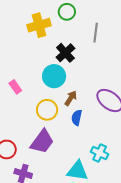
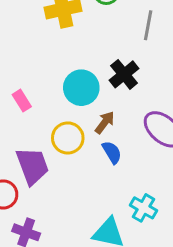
black cross: (65, 53) -> (124, 74), moved
blue semicircle: (77, 118) -> (112, 152), turned 133
purple trapezoid: (42, 142) -> (32, 166), moved, turned -60

